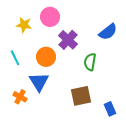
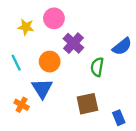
blue semicircle: (108, 32) -> (122, 46), moved

